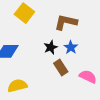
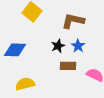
brown rectangle: (61, 68) -> (68, 66), turned -56

